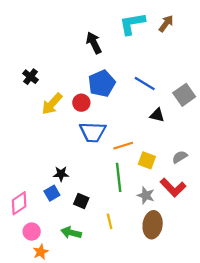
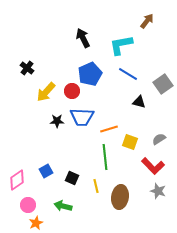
cyan L-shape: (132, 24) -> (121, 45), moved
black star: (61, 174) -> (57, 121), moved
gray star: (146, 195) -> (158, 191), moved
yellow line: (110, 221) -> (96, 186), moved
brown ellipse: (153, 225) -> (120, 197), moved

